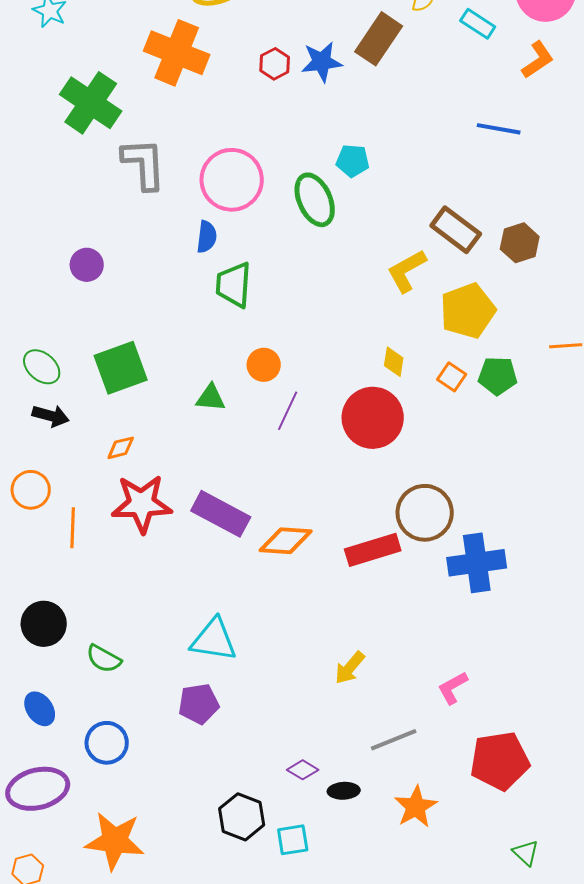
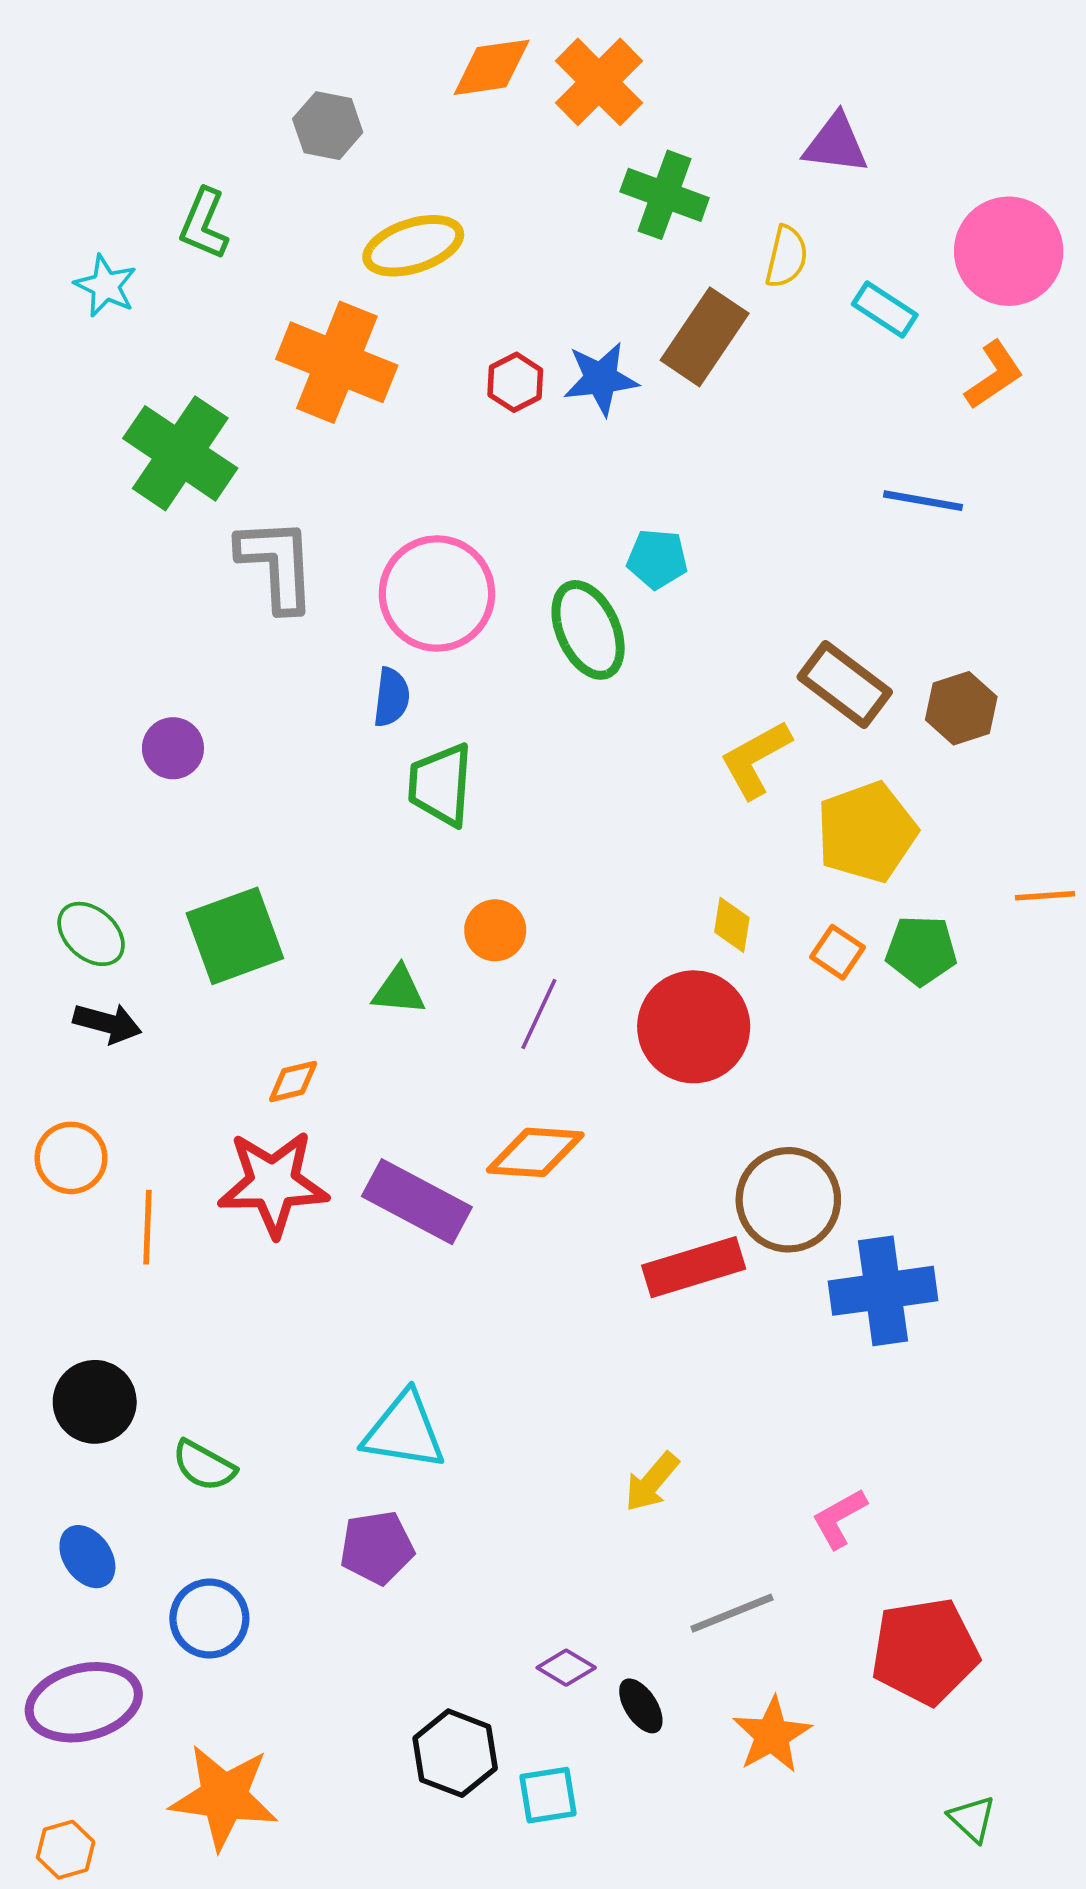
orange diamond: (121, 448) -> (293, 1081), moved
orange diamond: (286, 541) -> (535, 1152), moved
black ellipse: (344, 791) -> (641, 1706), turned 60

